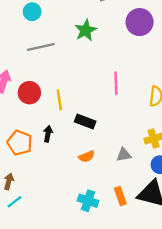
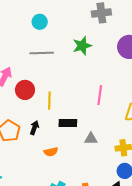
black rectangle: (85, 122) -> (68, 123), turned -30
gray triangle: (124, 155) -> (91, 139), moved
orange semicircle: (87, 156) -> (51, 152), moved

